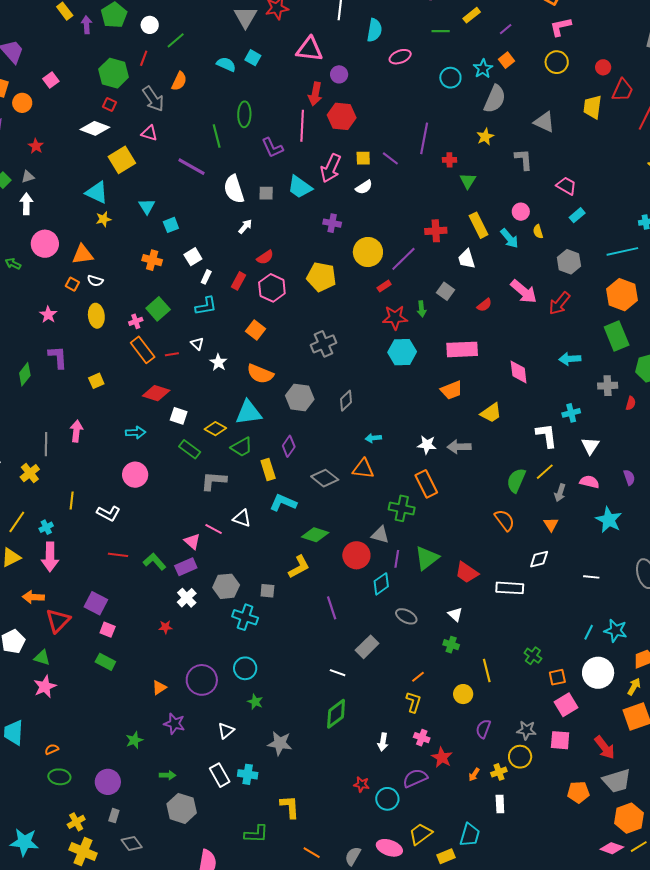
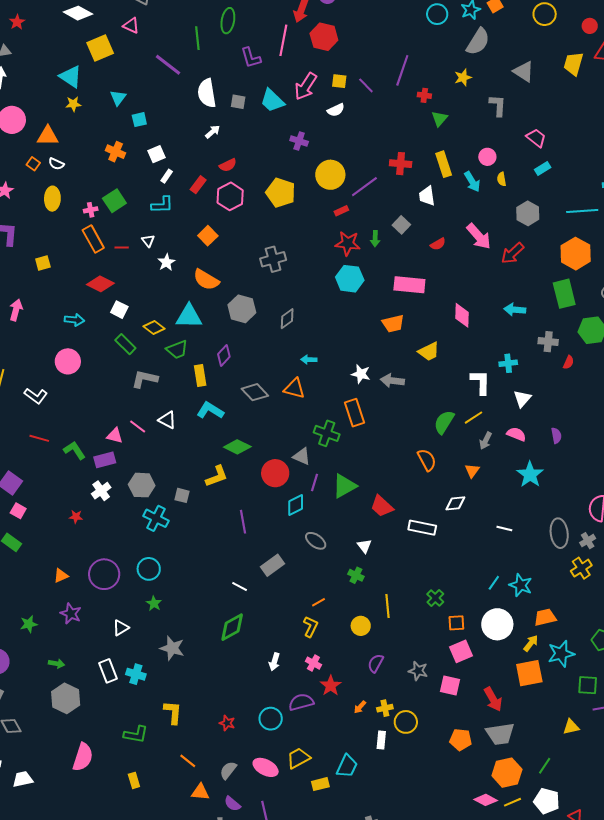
pink triangle: (192, 541) -> (115, 436), turned -36
yellow circle: (520, 757) -> (406, 722), moved
red star: (361, 784) -> (227, 723), moved

